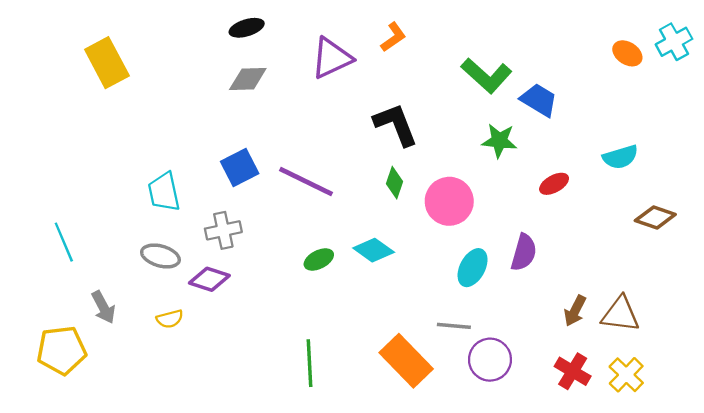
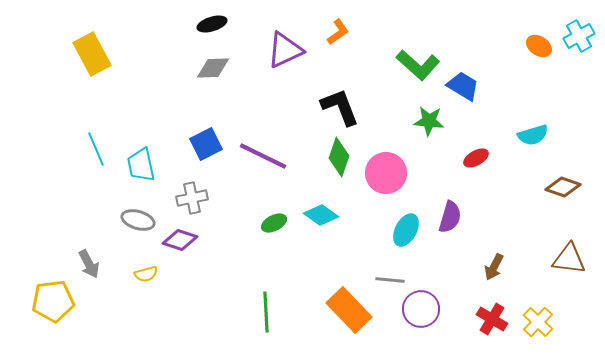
green diamond: (395, 183) -> (339, 157), size x1.4
cyan line: (64, 242) -> (96, 149), moved
brown triangle: (620, 314) -> (569, 259), moved

